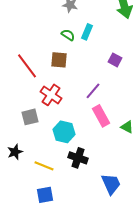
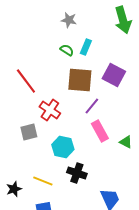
brown square: (59, 60) -> (80, 80), moved, size x1.5
purple square: (115, 60) -> (114, 75), size x1.6
black star: (15, 152) -> (14, 189), moved

